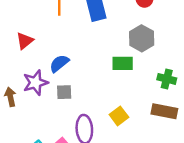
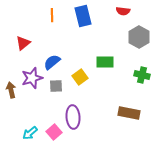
gray hexagon: (142, 38) -> (139, 37), moved
brown rectangle: (164, 111) -> (129, 113), moved
yellow square: (119, 116) -> (80, 77), moved

